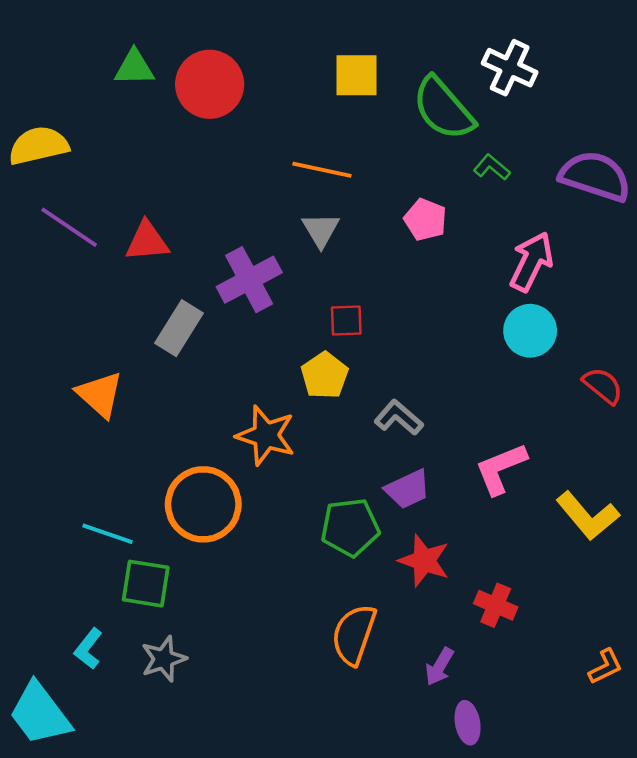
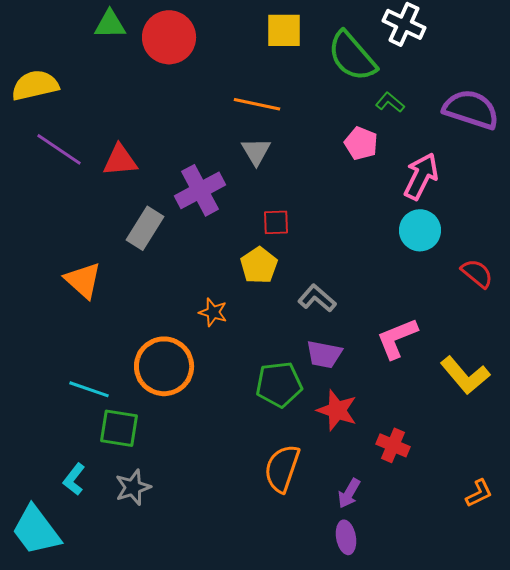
pink pentagon: (425, 220) -> (361, 143), moved
orange star: (266, 435) -> (213, 312), size x0.6
purple trapezoid: (408, 489) -> (324, 354), turned 36
purple ellipse: (468, 723) -> (346, 537), moved

